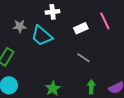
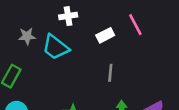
gray line: (84, 58) -> (110, 73), turned 64

